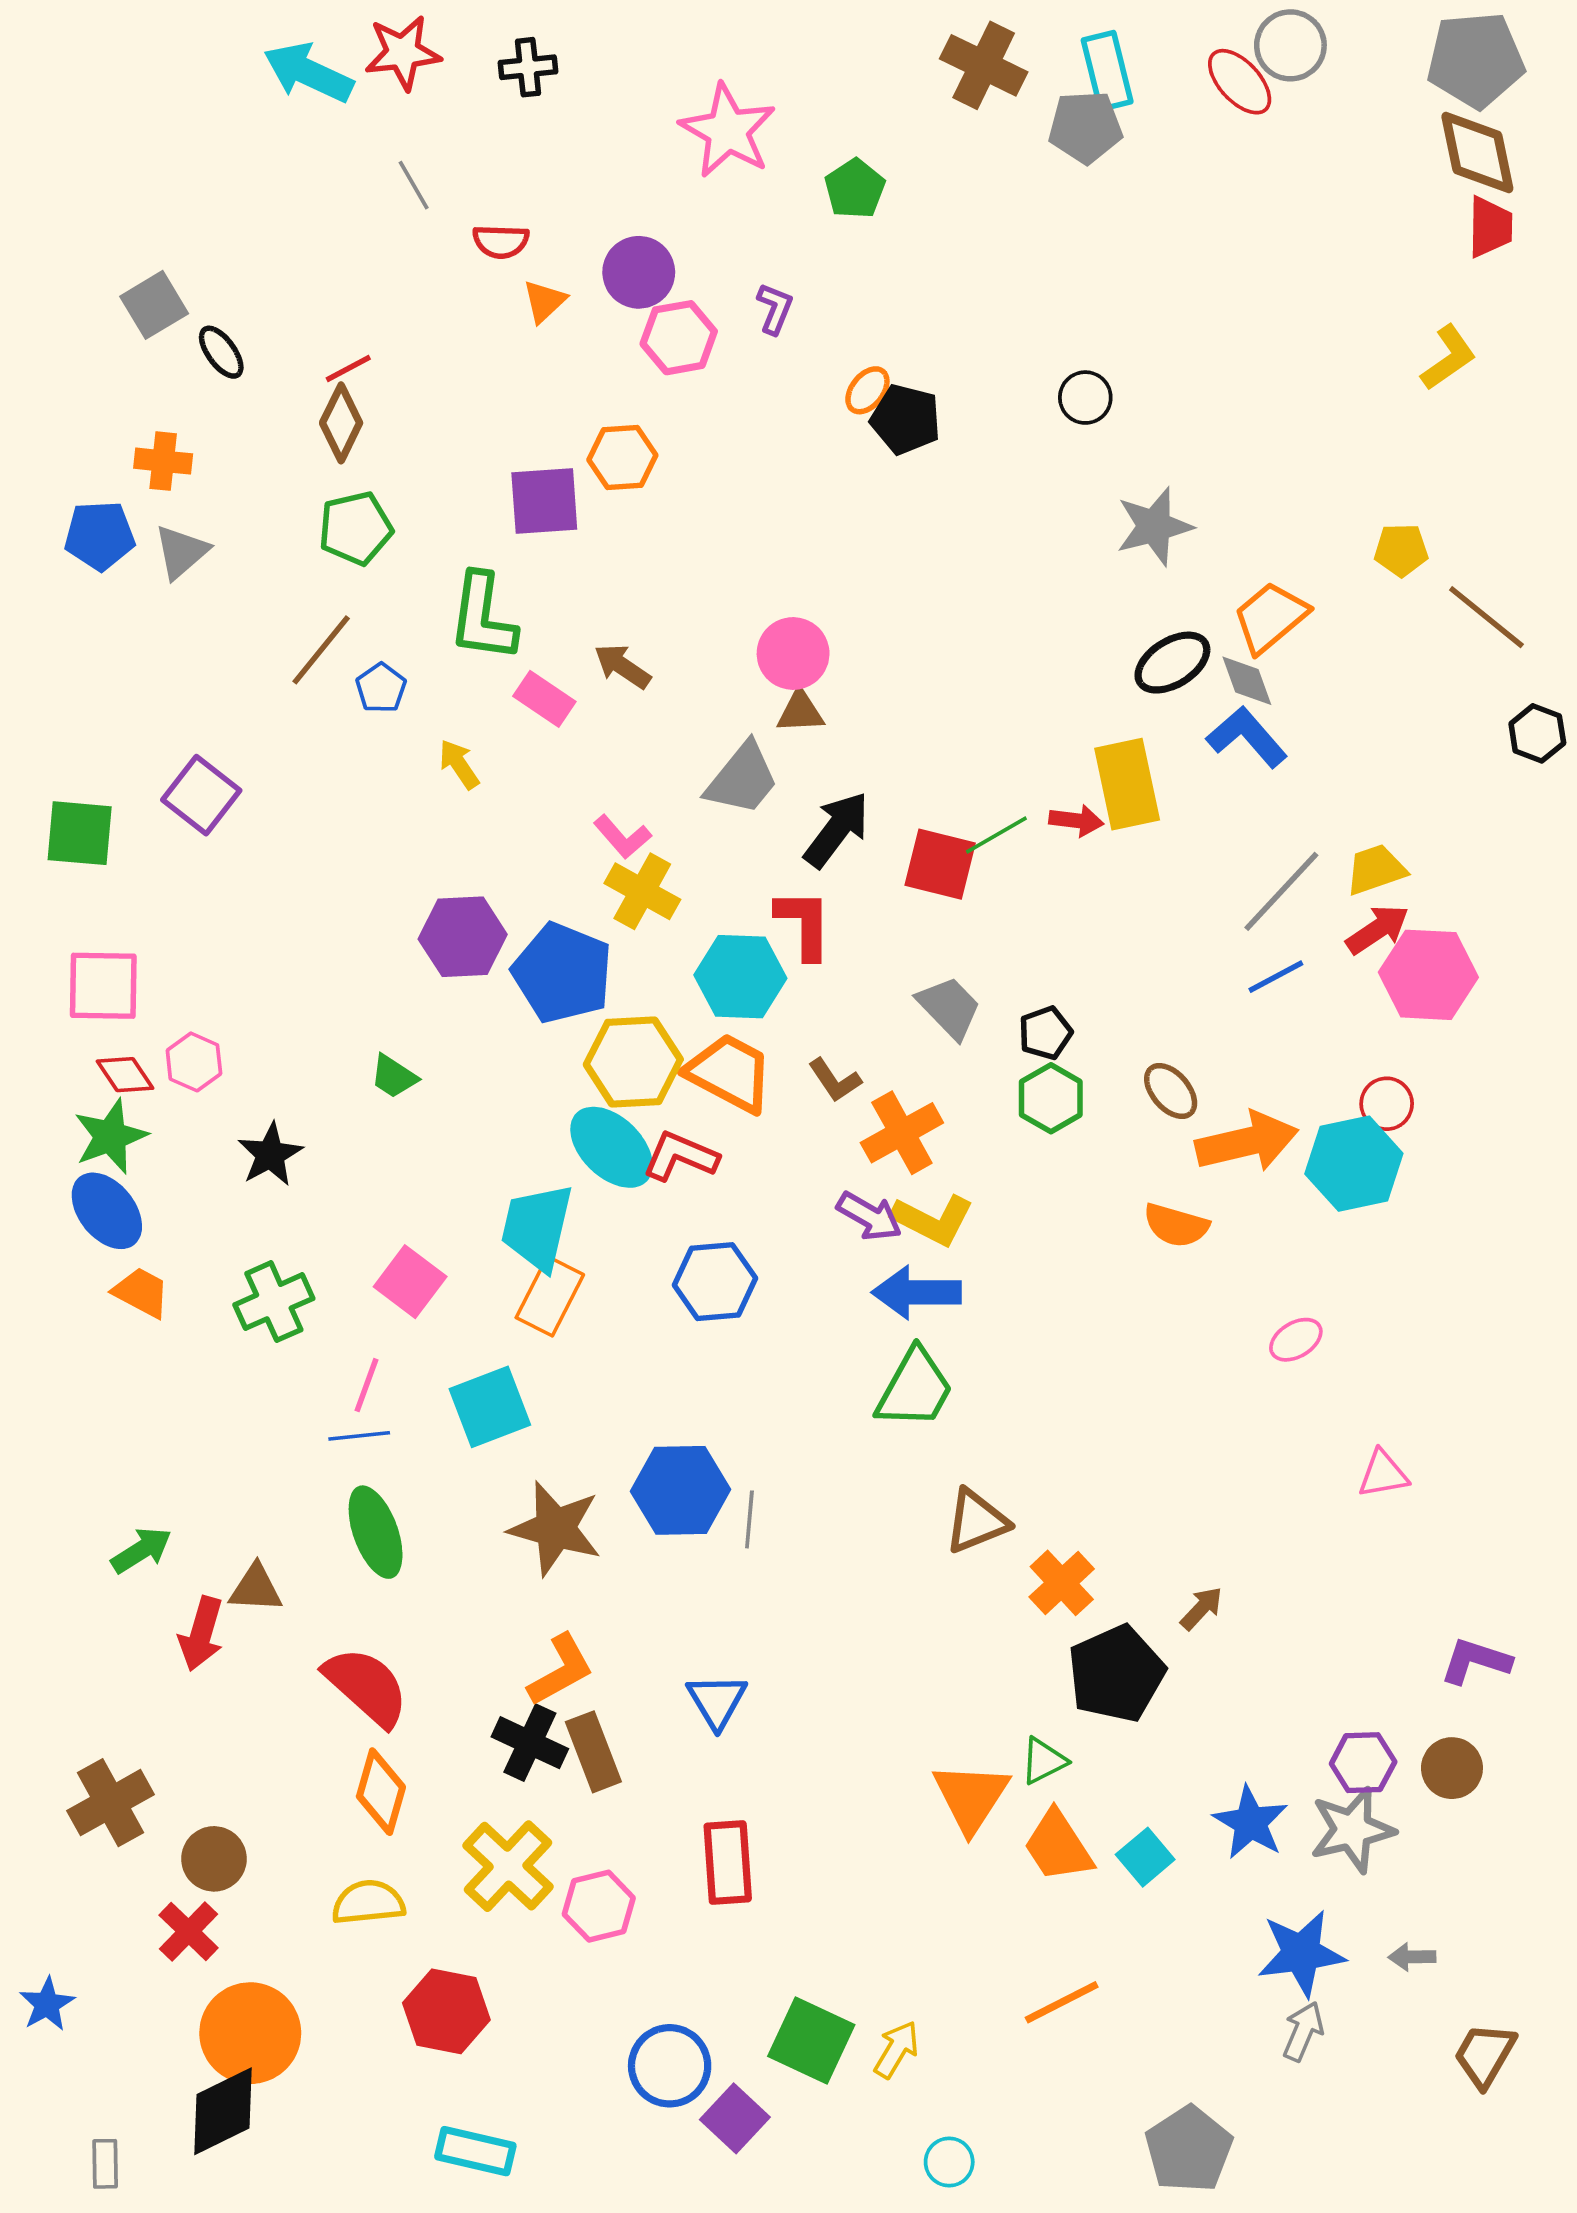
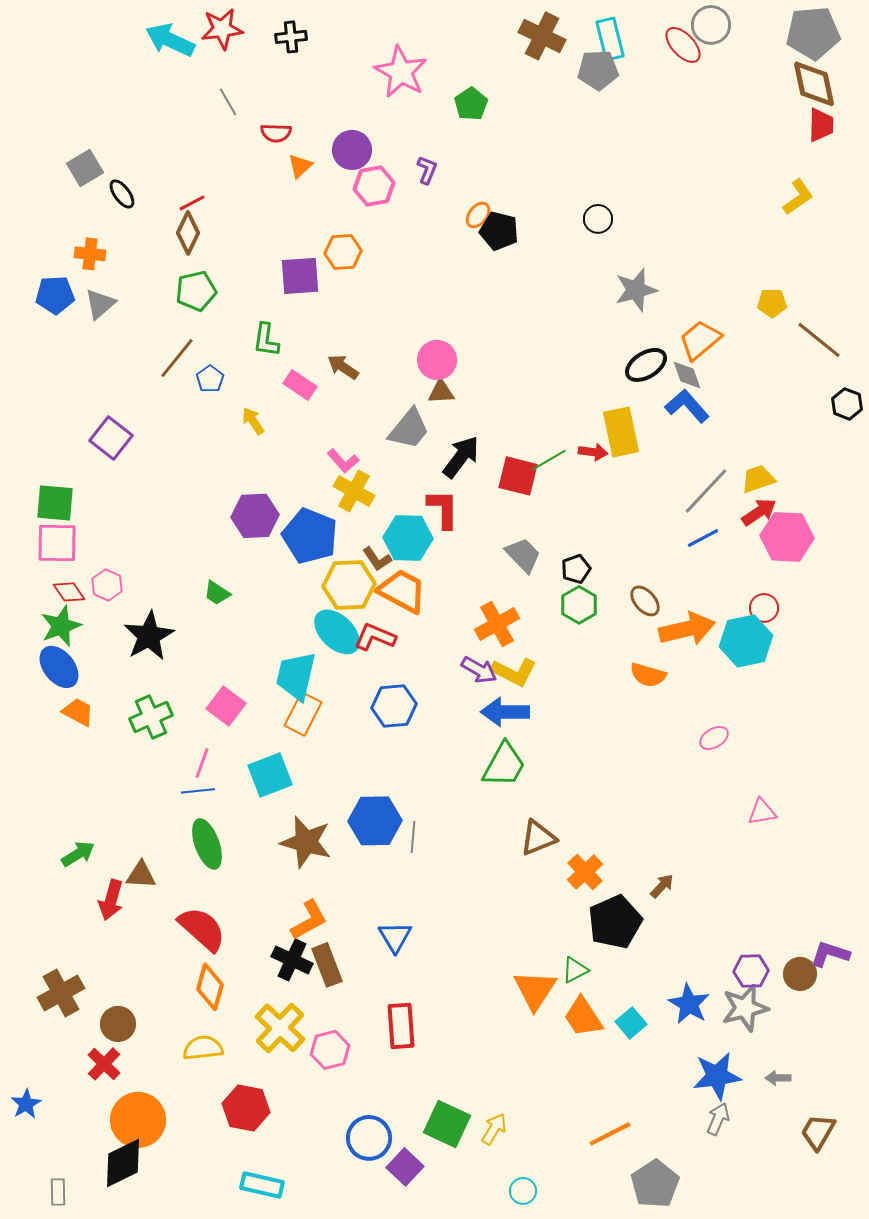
green L-shape: (483, 617) -> (266, 340), size x0.7
green square: (80, 833) -> (55, 503), moved
brown L-shape: (835, 1080) -> (377, 559), moved
black star: (270, 1155) -> (149, 636), size x1.4
purple L-shape: (1476, 1661) -> (830, 954), moved
orange line: (1062, 2002) -> (610, 1134), moved

